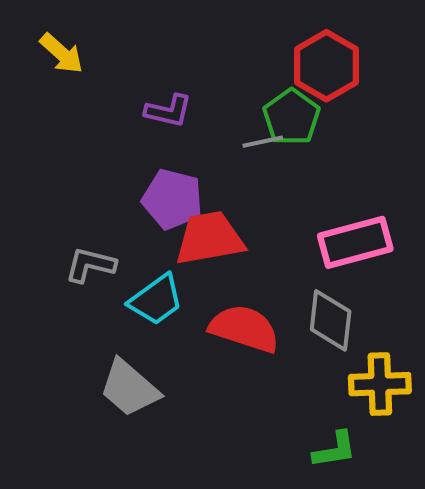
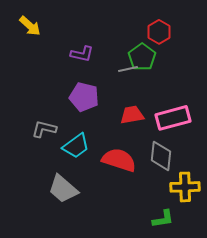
red hexagon: (326, 66) -> (159, 32), size x0.7
red trapezoid: (209, 238) -> (132, 115), moved, size x0.7

